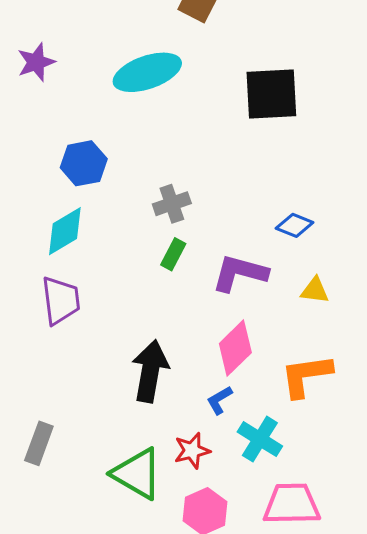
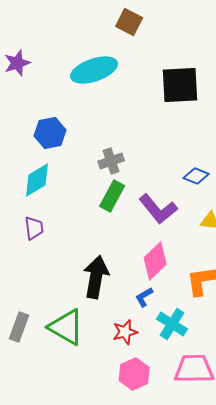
green rectangle: (173, 254) -> (112, 196), size x1.4
purple L-shape: (240, 273) -> (158, 209), turned -144
purple trapezoid: (61, 300) -> (34, 228), size x0.7
green triangle: (137, 474) -> (66, 327), moved

